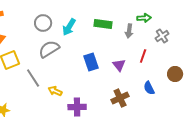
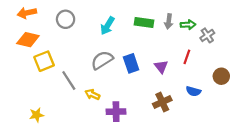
green arrow: (144, 18) -> (188, 25), moved
gray circle: (43, 23) -> (66, 19), moved
gray arrow: (129, 31) -> (169, 21), moved
gray semicircle: (49, 49) -> (102, 60), moved
blue semicircle: (149, 88) -> (193, 91), turned -48

